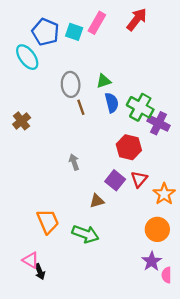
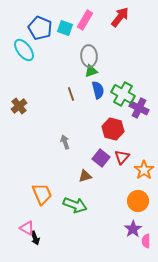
gray ellipse: (71, 84) -> (89, 56), moved

